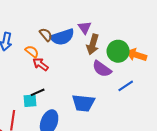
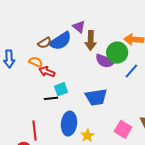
brown semicircle: (46, 35) -> (45, 43), turned 112
green circle: (118, 51) -> (117, 53), moved
black line: (38, 92) -> (51, 98), turned 32
cyan square: (30, 101) -> (61, 89), moved

